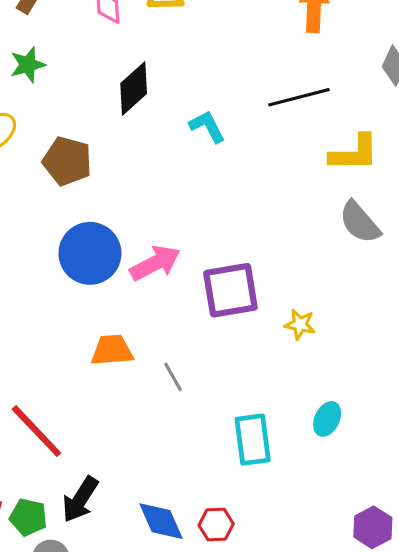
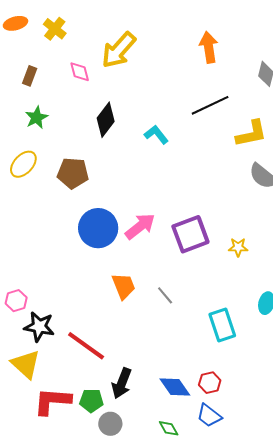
orange trapezoid: (112, 350) -> (124, 286), turned 84

